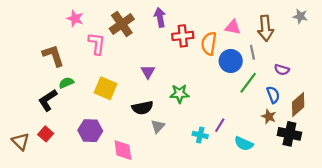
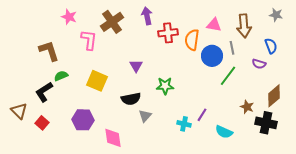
blue semicircle: (273, 95) -> (271, 46), moved
brown triangle: (21, 142) -> (19, 111), moved

